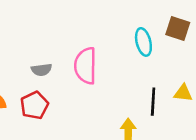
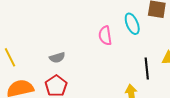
pink semicircle: (86, 66) -> (105, 36), moved, size x0.7

